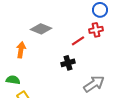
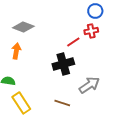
gray diamond: (41, 29) -> (23, 27), moved
black cross: (68, 63) -> (63, 64), size x1.5

